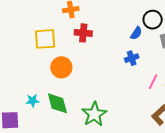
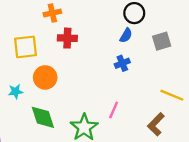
black circle: (153, 20) -> (134, 13), moved
pink line: (153, 82) -> (114, 110), moved
cyan star: (33, 101) -> (16, 91), moved

